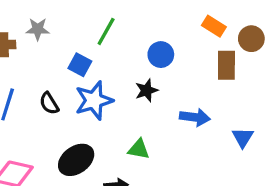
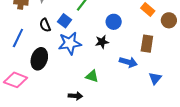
brown rectangle: (226, 65) -> (147, 44), moved
black semicircle: (49, 103) -> (45, 25), moved
black ellipse: (76, 160) -> (39, 59), moved, turned -45

